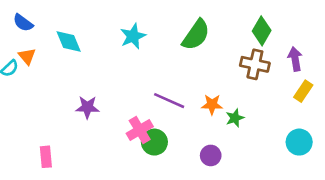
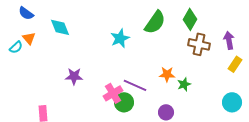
green diamond: (262, 31) -> (190, 19), moved
cyan star: (133, 36) -> (120, 38), moved
purple line: (169, 101) -> (135, 85), moved

